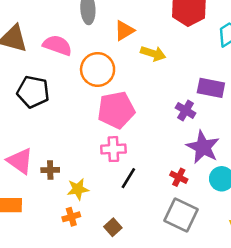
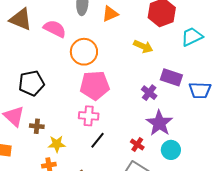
orange triangle: (124, 31) -> (110, 14), moved
yellow arrow: (153, 53) -> (143, 46), moved
black pentagon: (33, 92) -> (31, 83), moved, turned -30

